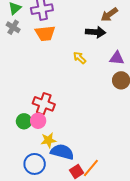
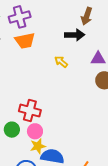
brown arrow: (109, 14) -> (87, 16), turned -30
pink circle: (38, 121) -> (35, 131), moved

